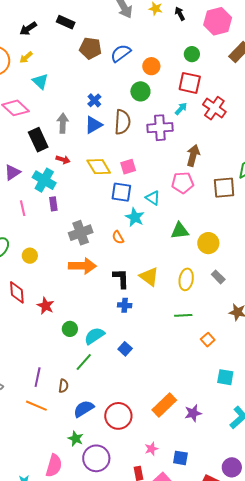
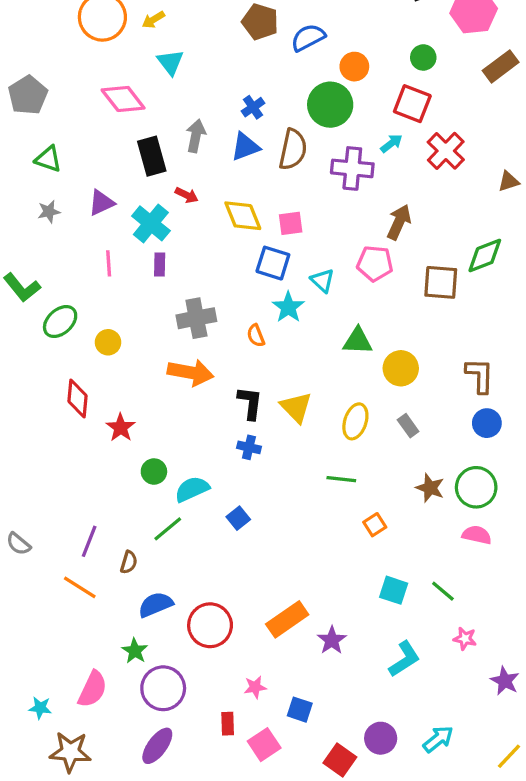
green circle: (140, 91) -> (330, 105), size x1.4
purple star: (193, 413) -> (332, 640), turned -30

